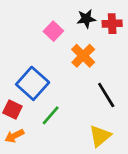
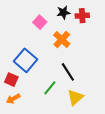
black line: (106, 95) -> (68, 72), moved
green line: (51, 115) -> (50, 88), moved

